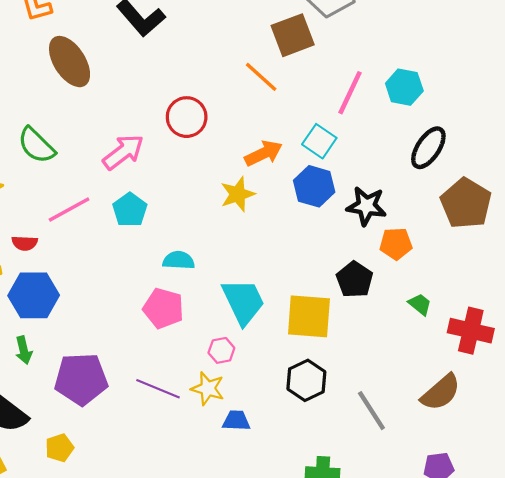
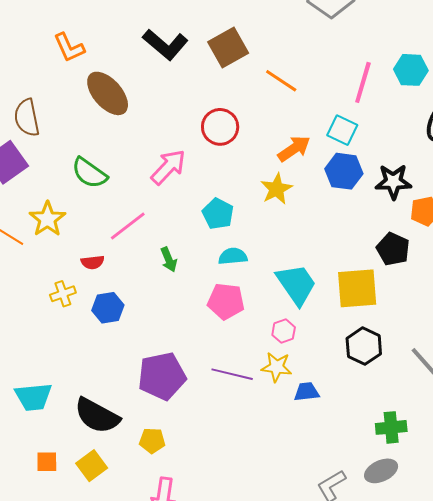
brown square: (293, 35) -> (228, 47), moved
cyan pentagon: (130, 210) -> (218, 214), moved
blue hexagon: (34, 295) -> (108, 308), size x0.7
green arrow: (24, 350) -> (169, 260), moved
yellow pentagon: (60, 448) -> (152, 441), turned 30

